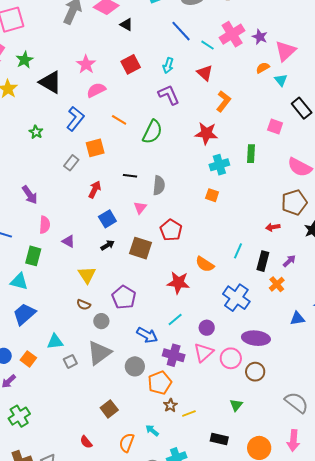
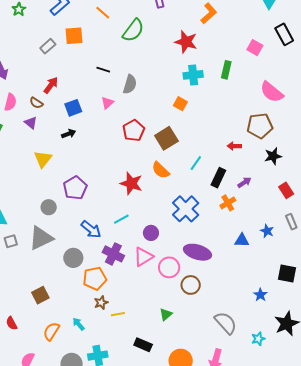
red arrow: (95, 190) -> (51, 85), moved
brown square: (140, 248) -> (166, 138), moved, turned 30
brown semicircle: (84, 305) -> (36, 103), moved

